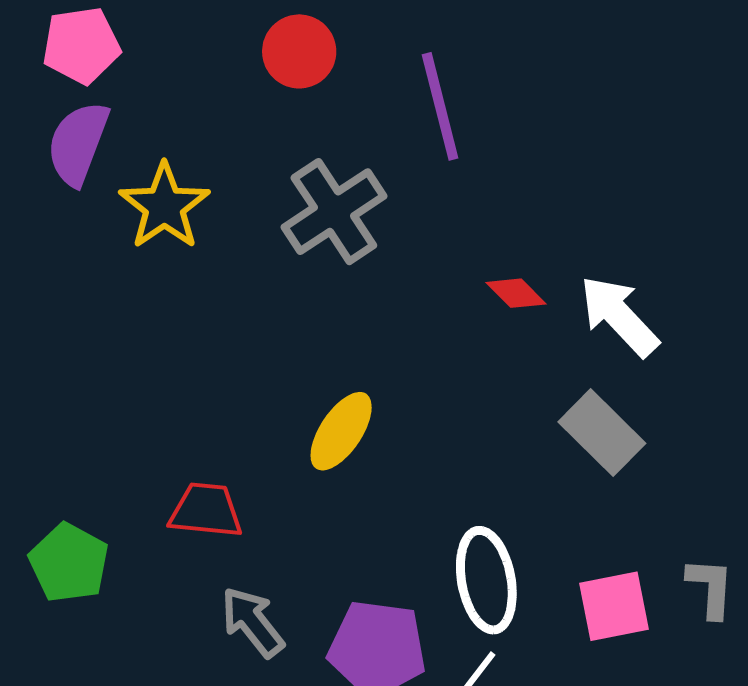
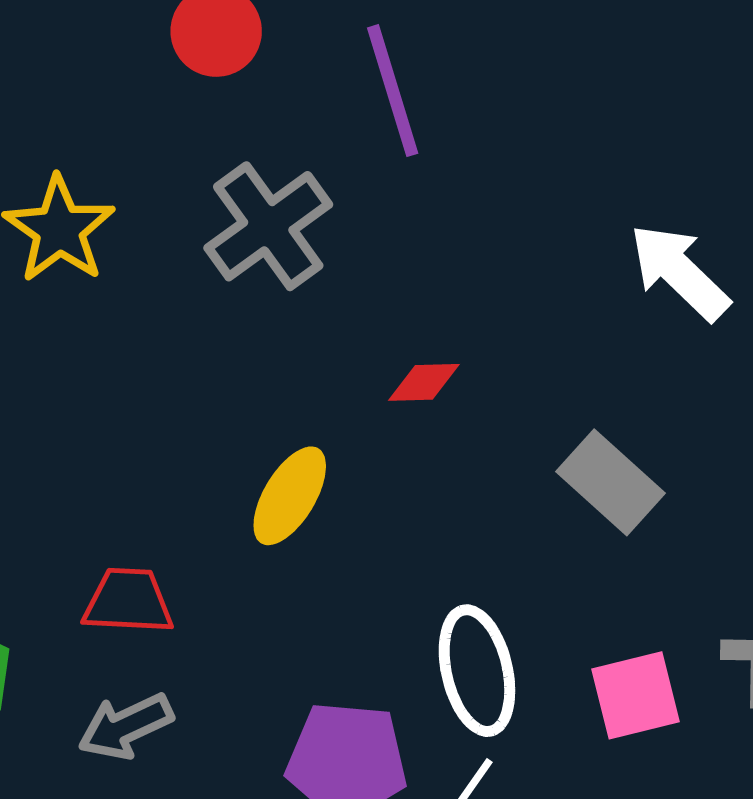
red diamond: (516, 293) -> (424, 382), moved, turned -44
white arrow: (619, 316) -> (679, 272), moved
gray arrow: (253, 622) -> (125, 726), moved, turned -74

